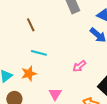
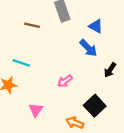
brown line: (31, 25) -> (32, 25), moved, turned -56

